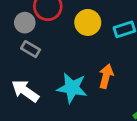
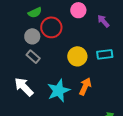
yellow circle: (88, 22) -> (77, 56), moved
cyan star: (72, 88) -> (59, 91), turned 30

